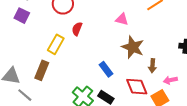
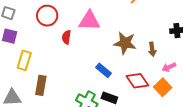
pink triangle: (122, 19) -> (89, 21), moved, size x1.6
yellow rectangle: (56, 44) -> (24, 60), moved
brown arrow: (152, 66) -> (152, 49), moved

